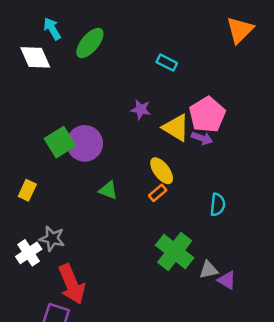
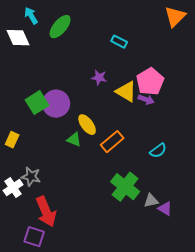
yellow ellipse: (162, 171) -> (87, 125), moved
orange rectangle: (158, 193) -> (112, 142), size x1.6
cyan semicircle: (218, 205) -> (158, 151), turned 48

